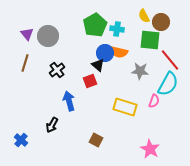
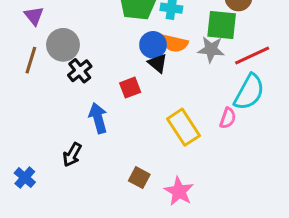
gray circle: (48, 36) -> (63, 45), moved
red line: (170, 60) -> (252, 56), turned -75
black triangle: (98, 65) -> (158, 63), moved
gray star: (140, 71) -> (211, 49), moved
yellow rectangle: (125, 107) -> (184, 127), turned 40
pink star: (150, 149) -> (179, 191), moved

